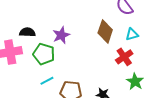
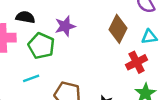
cyan line: (47, 81) -> (31, 78), moved

